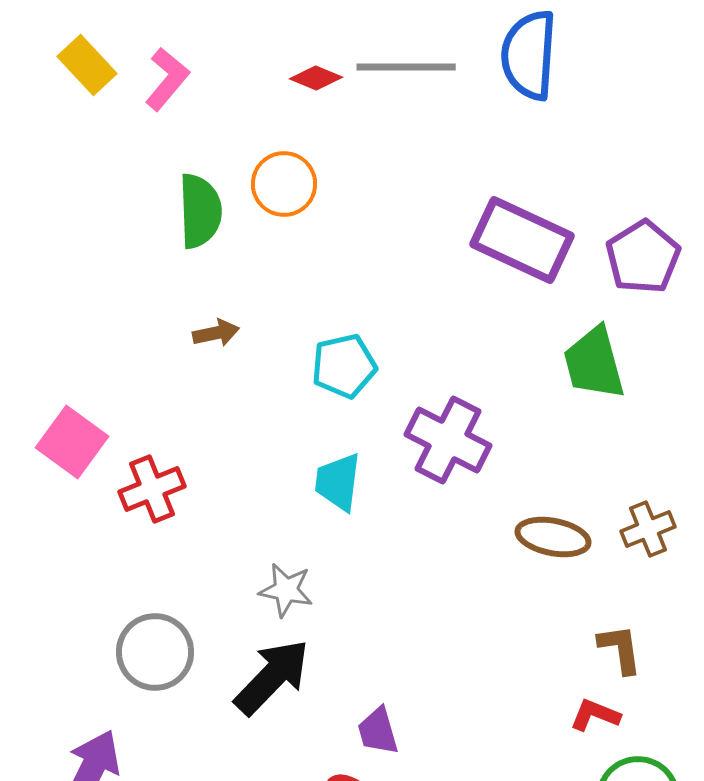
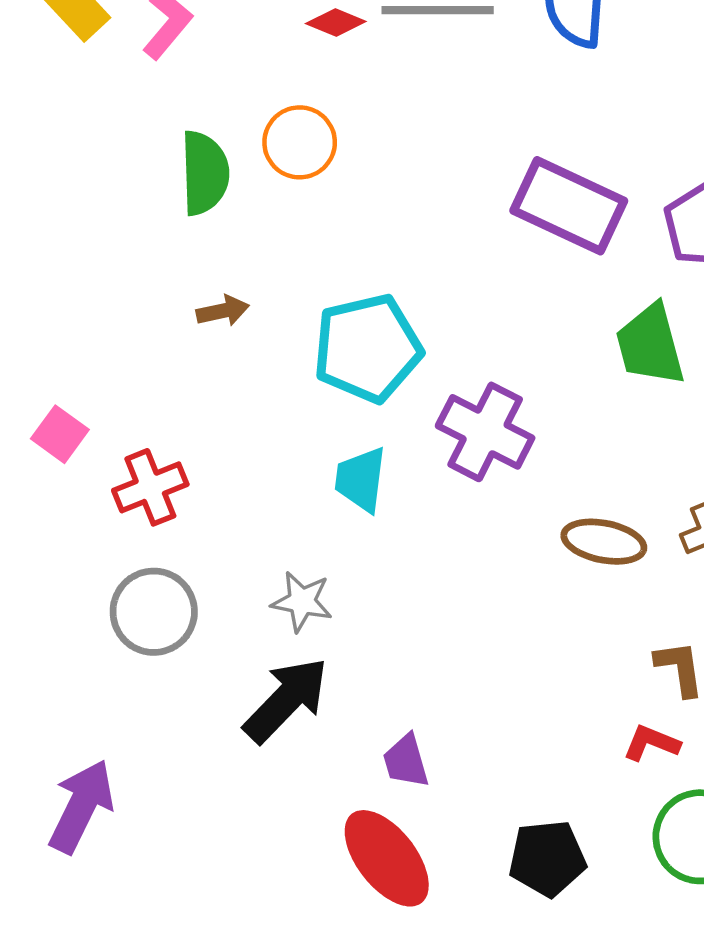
cyan pentagon: (344, 366) -> (367, 348), size x1.5
pink square: (72, 442) -> (60, 434), size x0.7
gray circle: (155, 652) -> (154, 612), moved

